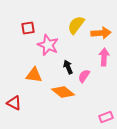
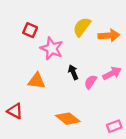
red square: (28, 28) -> (30, 30), turned 32
pink arrow: (104, 57) -> (112, 73), moved, turned 60
orange diamond: (63, 92) -> (68, 119), moved

